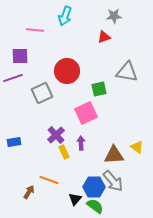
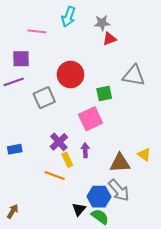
gray star: (114, 16) -> (102, 23), moved
orange line: (49, 180) -> (55, 176), moved
brown arrow: (29, 192) -> (13, 211), moved

